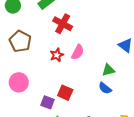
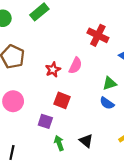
red cross: (63, 24) -> (98, 35), moved
red square: (65, 93) -> (62, 100), moved

